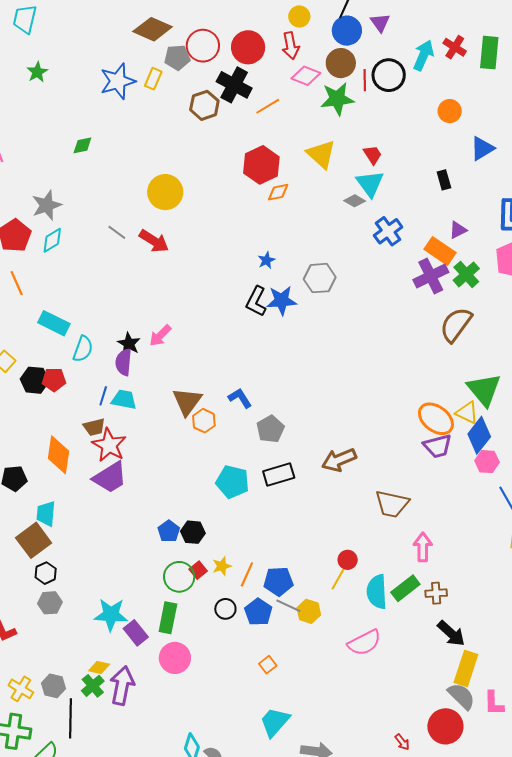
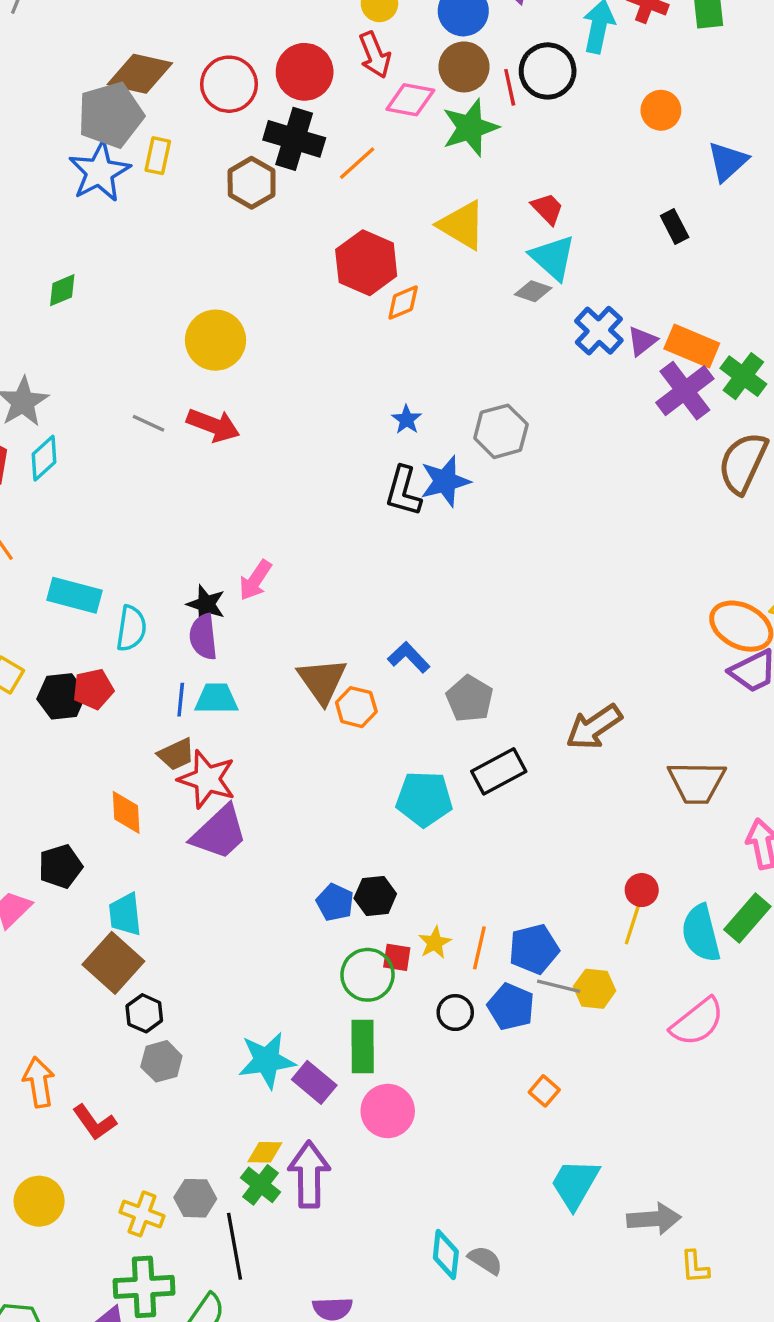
gray pentagon: (177, 57) -> (111, 115), moved, size x1.5
purple triangle: (458, 230) -> (642, 341), moved
orange diamond: (58, 455) -> (126, 812), size x0.7
red square: (198, 570) -> (397, 957), turned -30

